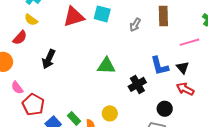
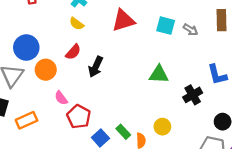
cyan square: (102, 14) -> (166, 26), moved
gray arrow: (135, 25) -> (191, 30), turned -88
red semicircle: (20, 38) -> (73, 52), moved

